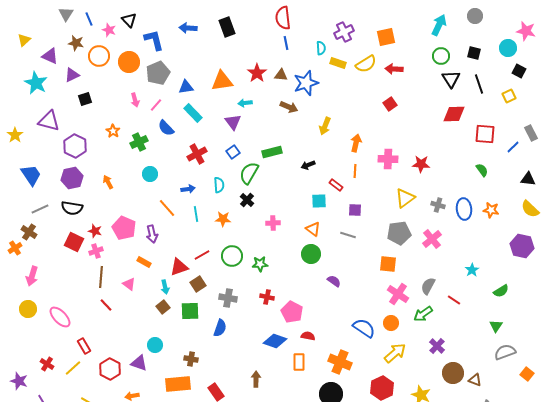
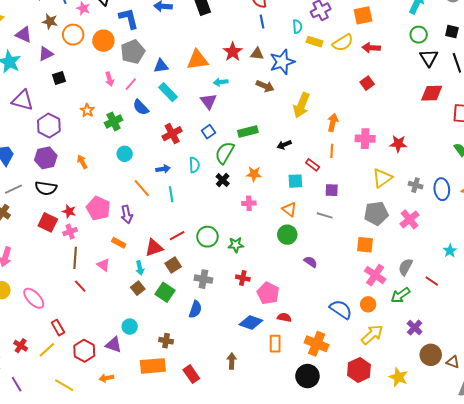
yellow arrow: (325, 126) -> (301, 105), size x1.4
orange star: (223, 219) -> (254, 174), moved
green square: (190, 311) -> (165, 292), turned 36

